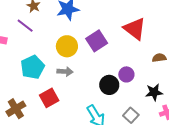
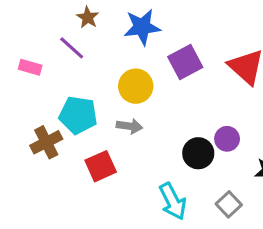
purple square: (97, 41) -> (185, 62), moved
cyan pentagon: (33, 67) -> (78, 115), turned 30
brown cross: (16, 109) -> (46, 142), moved

